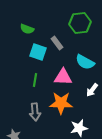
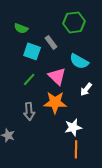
pink triangle: (63, 77) -> (57, 76), turned 42
green line: (35, 80) -> (29, 79), turned 32

